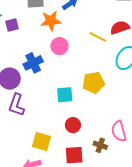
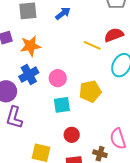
orange star: (51, 21) -> (30, 46), moved
pink circle: (59, 46) -> (58, 78), moved

